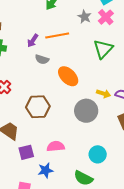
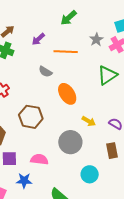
purple arrow: (33, 41) -> (38, 39), moved
yellow arrow: (104, 94) -> (89, 121), moved
gray circle: (86, 111) -> (70, 142), moved
cyan circle: (98, 154) -> (90, 174), moved

